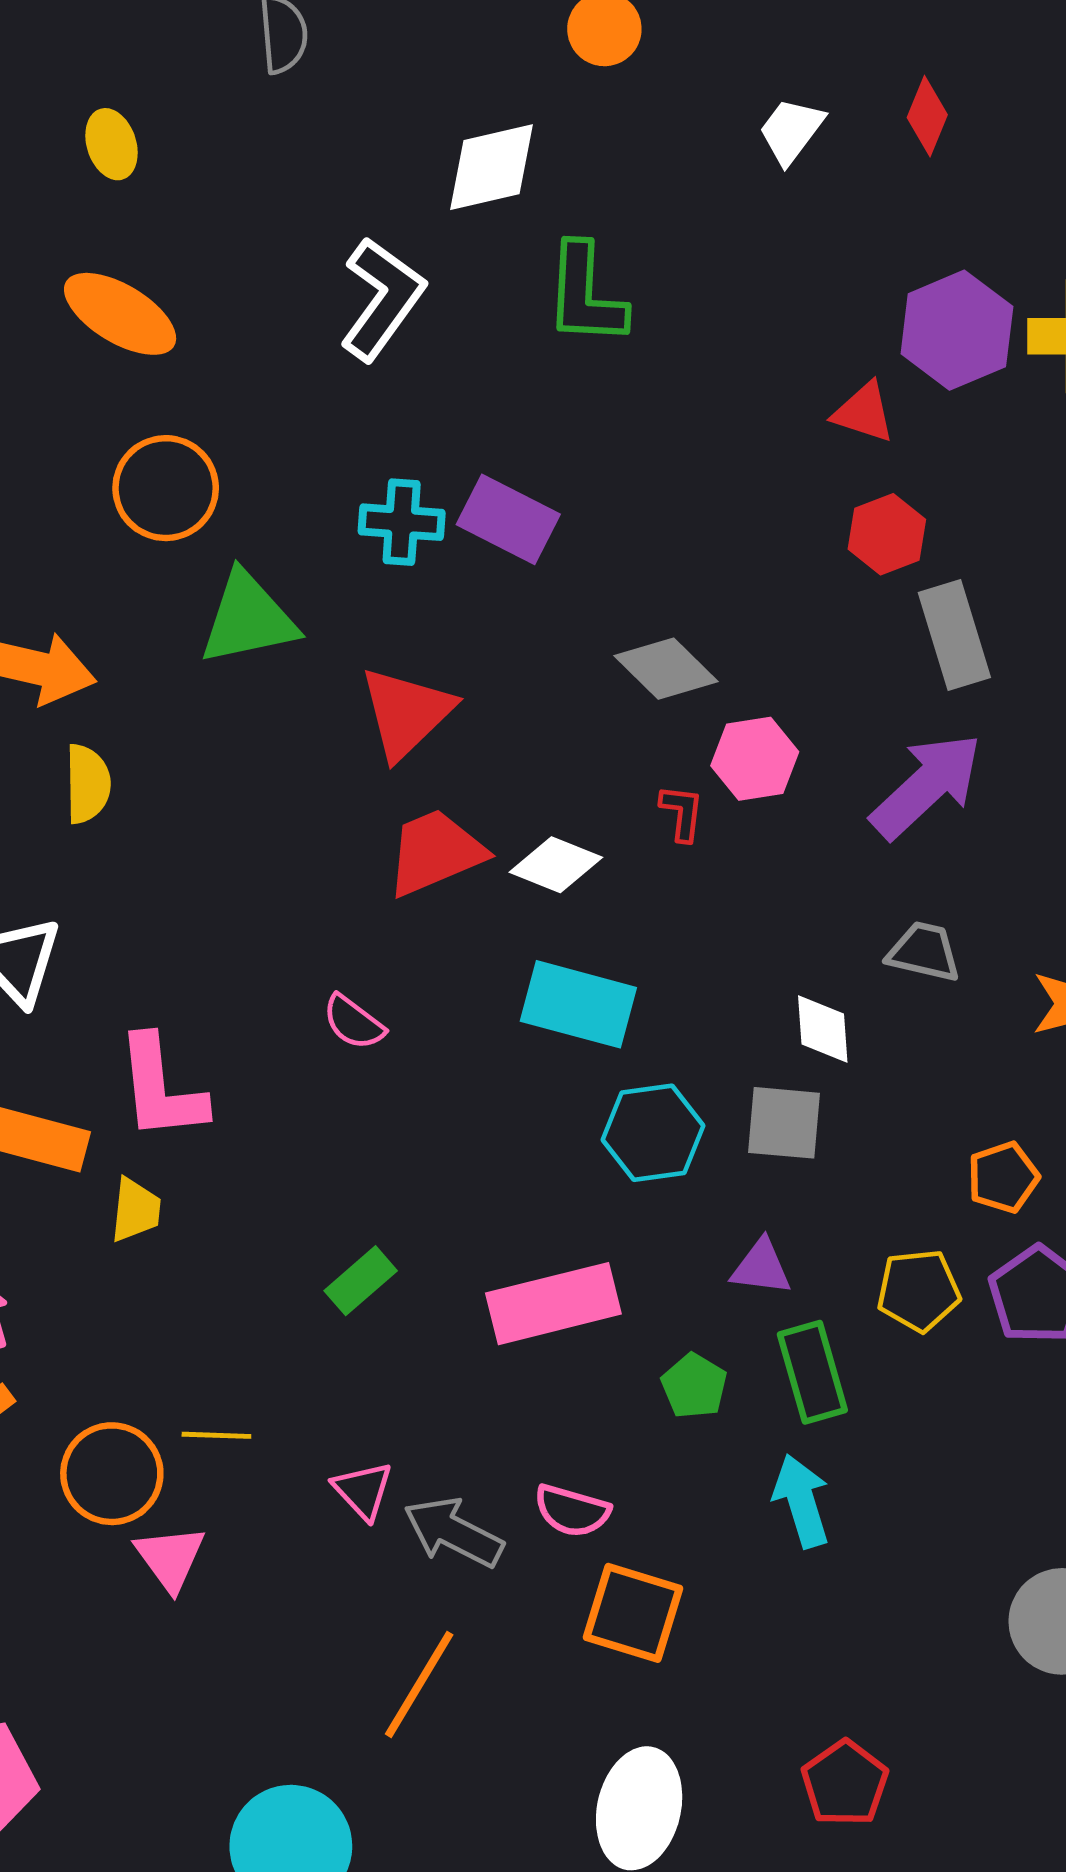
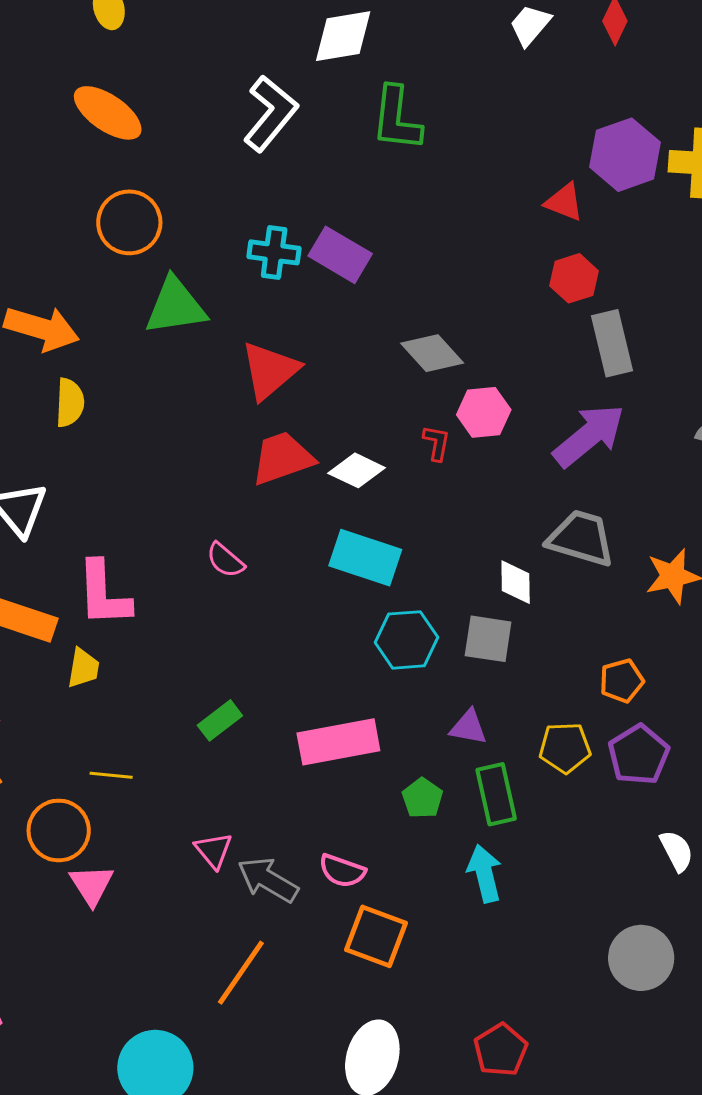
gray trapezoid: (924, 952) -> (581, 538), size x1.5
yellow line: (216, 1435) -> (111, 775), moved

